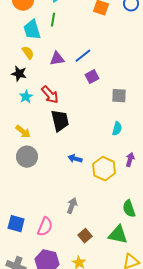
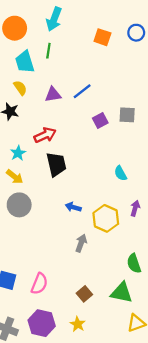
purple square: (92, 77) -> (100, 120), moved
red arrow: (50, 95) -> (45, 135), turned -72
gray square: (119, 96) -> (127, 115), moved
cyan star: (26, 97) -> (18, 153), moved
cyan semicircle: (117, 129) -> (120, 173), turned 136
gray arrow: (72, 206) -> (81, 243), moved

